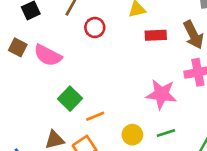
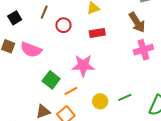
red rectangle: (156, 35) -> (97, 33), moved
pink star: (161, 94) -> (83, 66), moved

